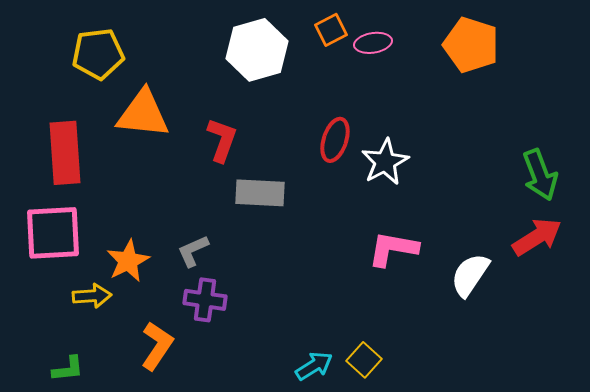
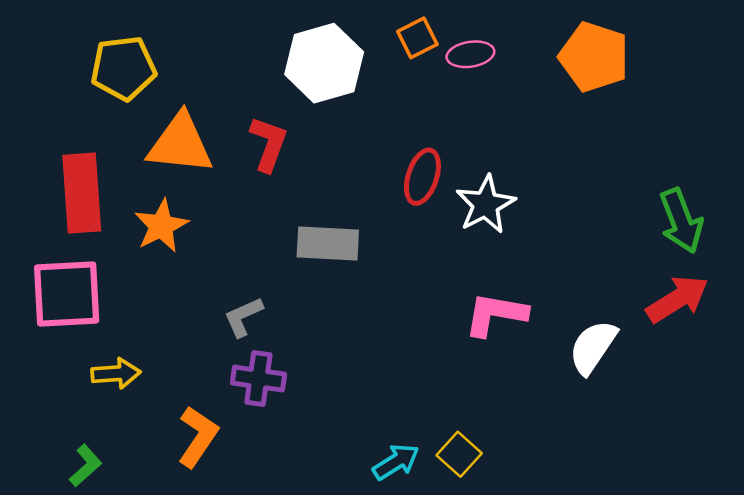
red L-shape: (222, 140) -> (269, 144), moved
orange star: (128, 261) -> (161, 226), moved
green L-shape: (68, 369) -> (86, 466), turned -36

